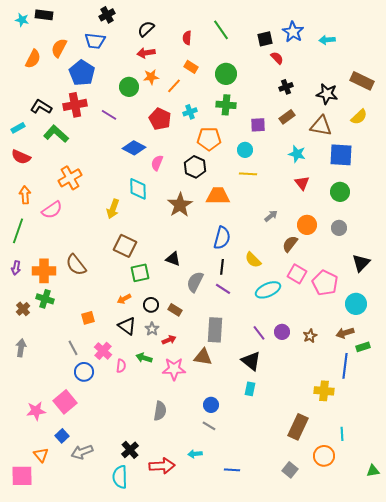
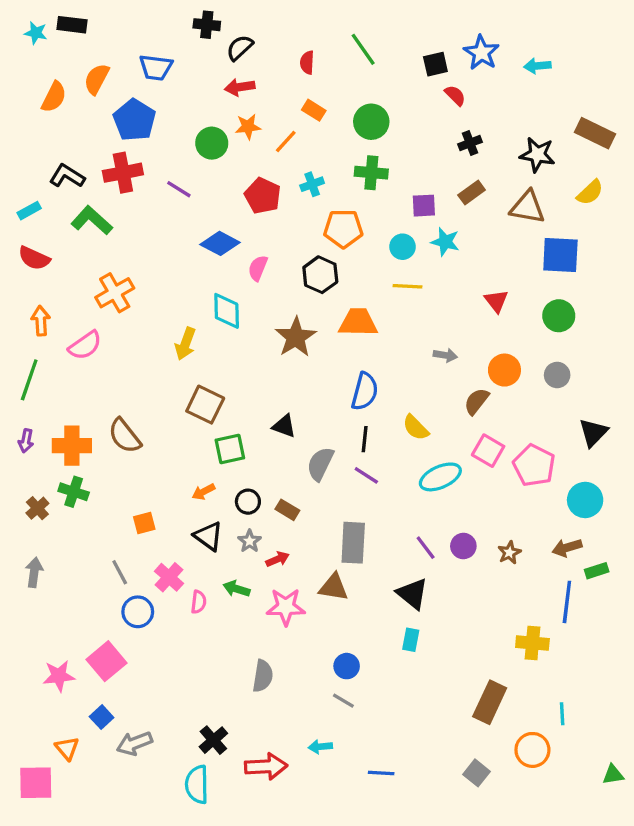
black cross: (107, 15) -> (207, 25), moved, turned 35
cyan star: (297, 154) -> (445, 242), moved
gray arrow: (271, 216) -> (445, 355), turned 48

